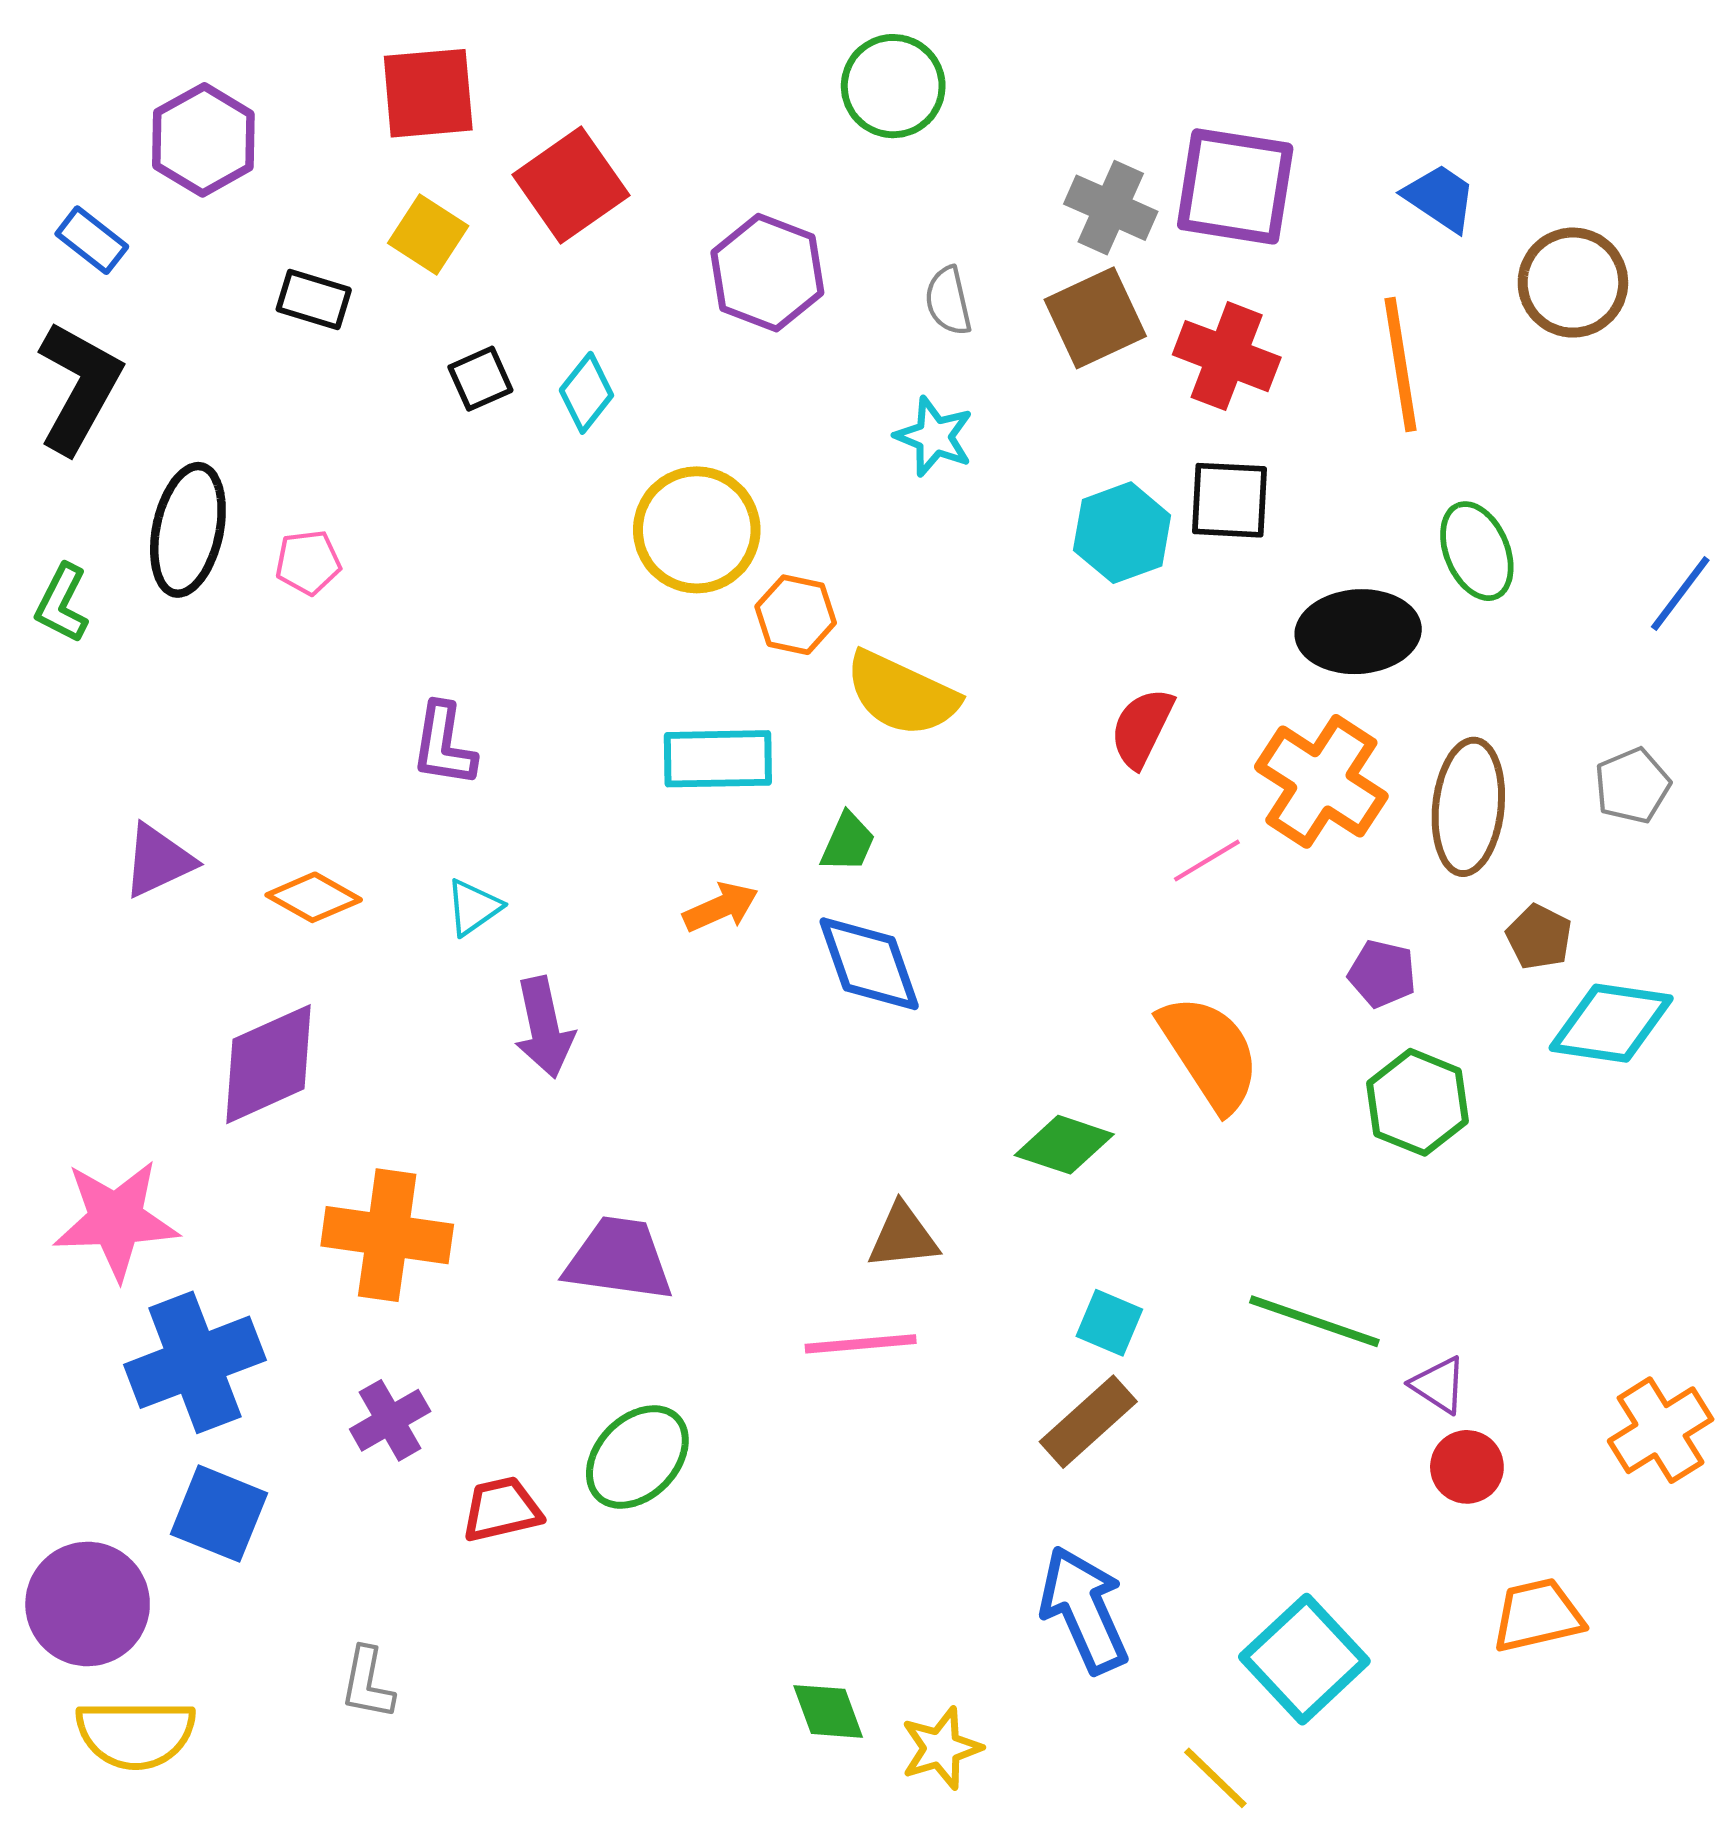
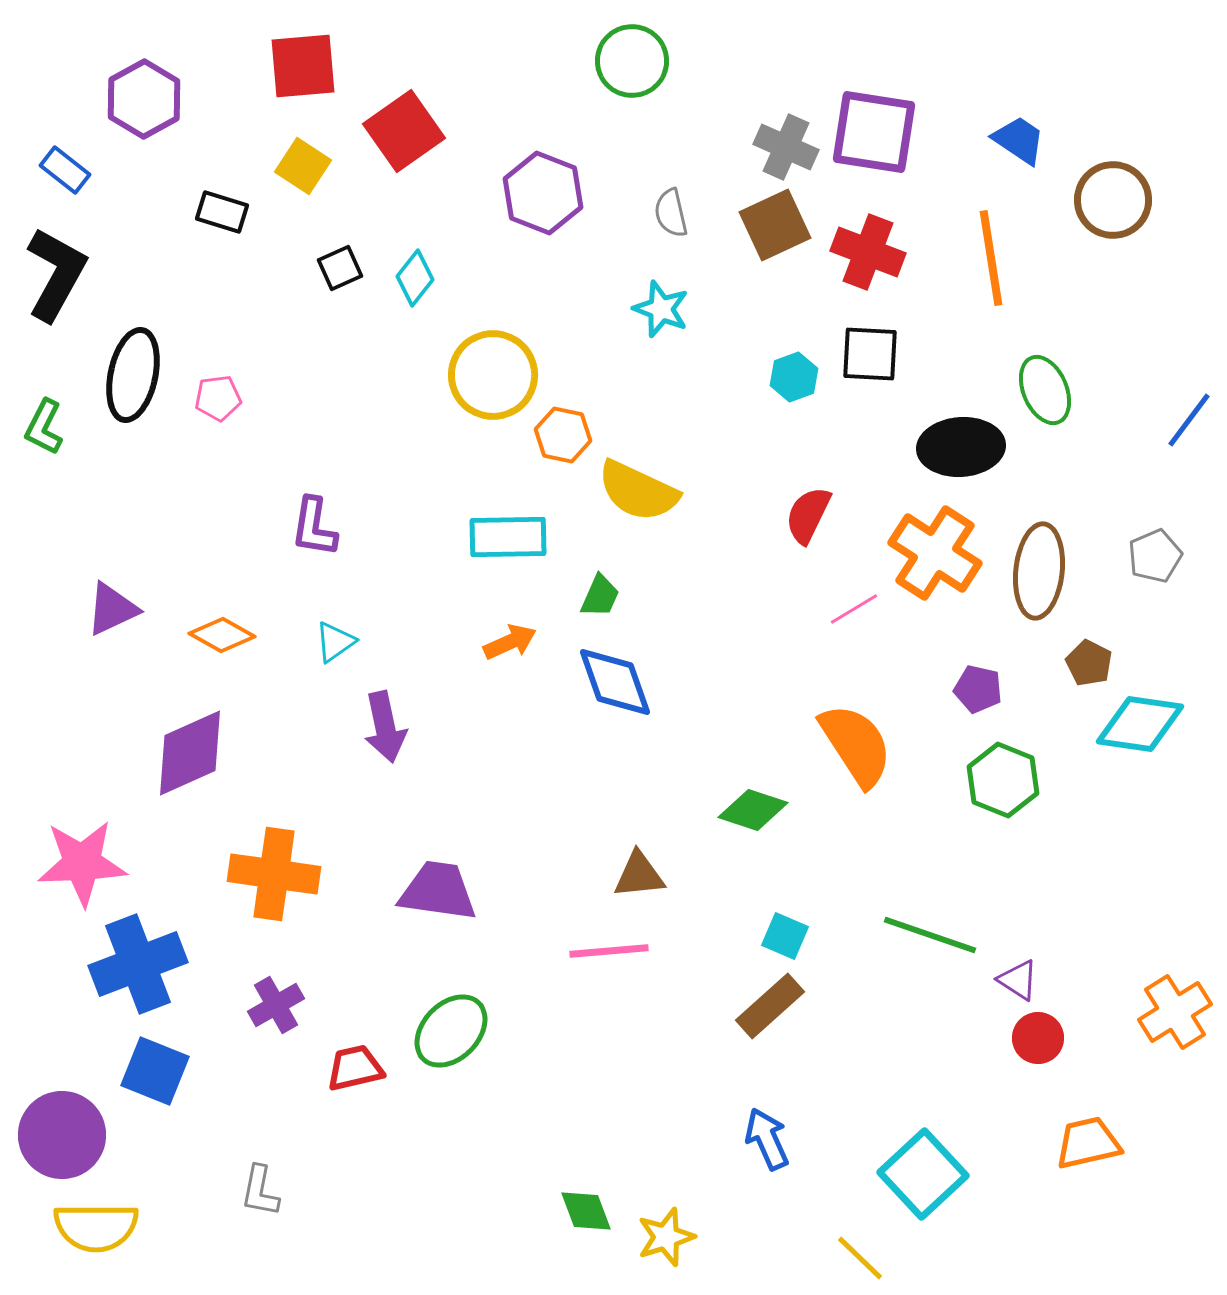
cyan hexagon: (1122, 533) -> (794, 377), size x0.7
blue arrow: (1084, 1610) -> (767, 1139), size x0.7

